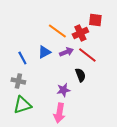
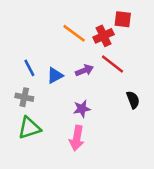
blue triangle: (44, 52) -> (55, 75), moved
purple arrow: (66, 52) -> (84, 70), moved
black semicircle: (80, 75) -> (133, 100), moved

